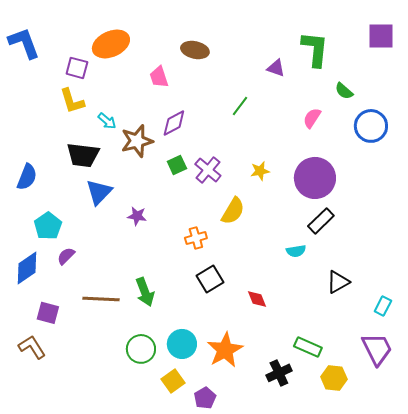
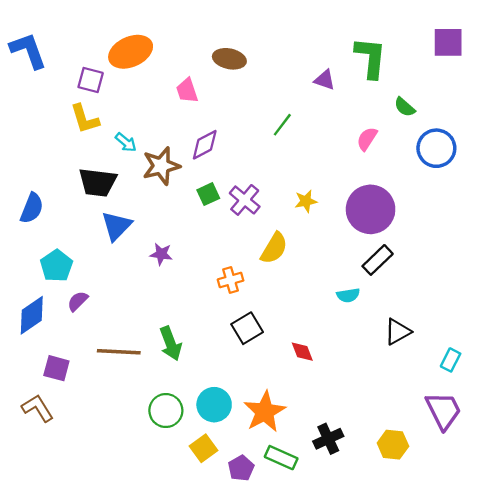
green rectangle: (308, 347) -> (281, 458), moved

